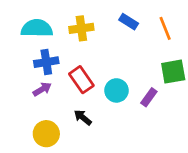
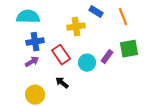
yellow cross: (81, 28) -> (76, 27), moved
purple rectangle: (149, 97) -> (107, 57), moved

